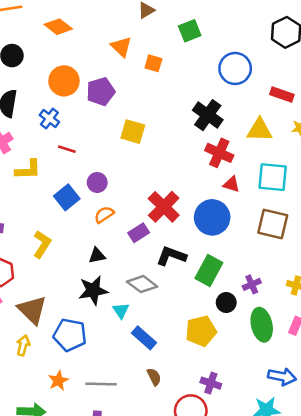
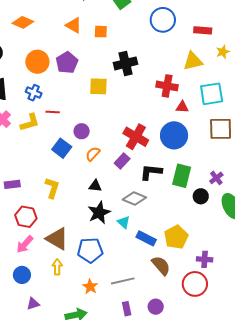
black cross: (208, 115) -> (126, 63), moved, turned -35
yellow L-shape: (28, 170) -> (30, 122), moved
black triangle: (97, 256) -> (95, 186), turned 32
yellow pentagon: (201, 331) -> (176, 237), moved
brown semicircle: (154, 377) -> (161, 265), size x1.5

